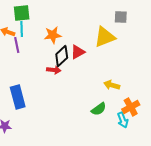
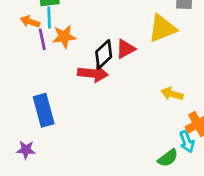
orange star: (53, 35) -> (64, 37), moved
red arrow: (54, 70) -> (93, 73), size x1.5
green semicircle: (99, 109) -> (168, 158), moved

